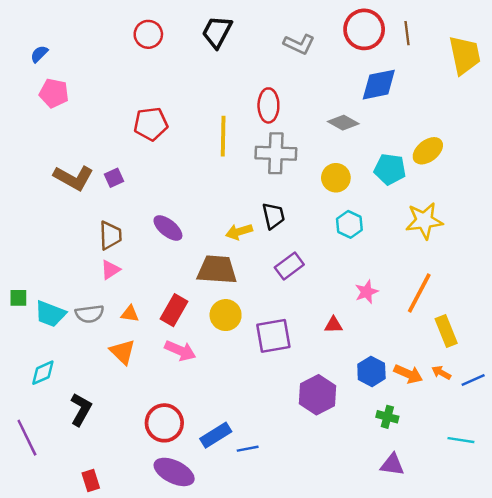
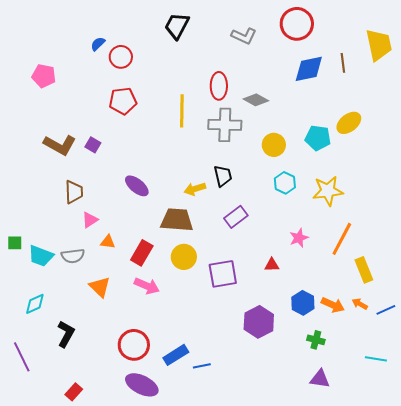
brown line: (407, 33) -> (343, 63), moved
red circle: (148, 34) -> (121, 57), moved
blue semicircle: (39, 54) -> (98, 44), moved
gray diamond: (343, 123) -> (256, 100), moved
purple square: (114, 178) -> (93, 145), turned -35
yellow star: (424, 221) -> (328, 191), moved
brown trapezoid: (110, 235) -> (74, 192), moved
orange triangle: (130, 314) -> (108, 242), moved
red rectangle: (91, 481) -> (74, 392), turned 60

